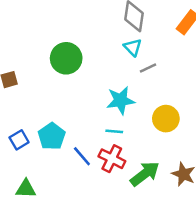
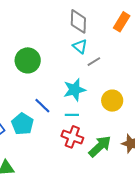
blue line: (82, 156) -> (42, 106), moved

